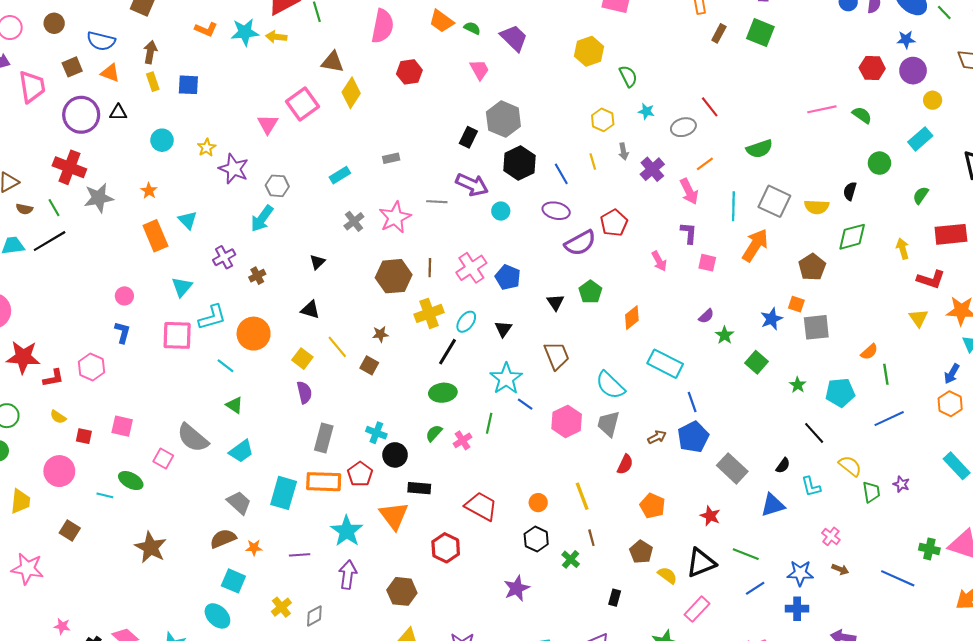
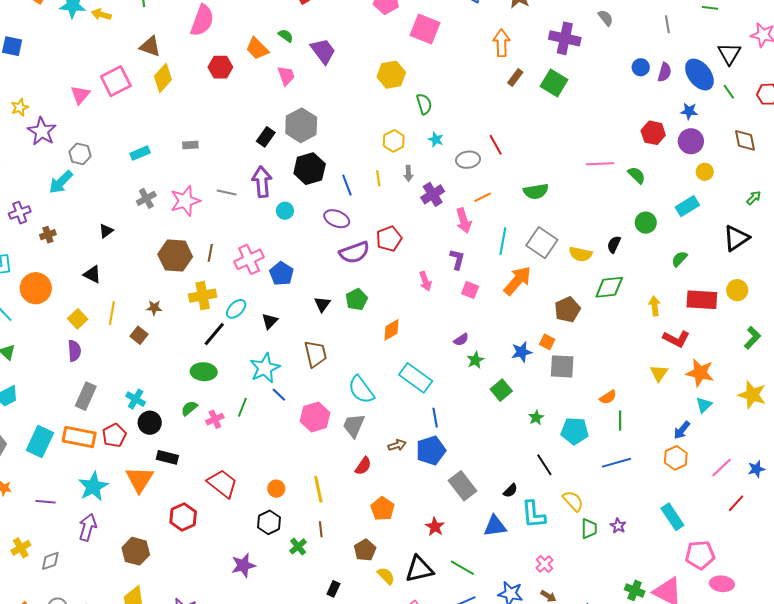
orange trapezoid: (442, 21) -> (257, 49), moved
purple arrow: (472, 185) -> (262, 182), turned -128
yellow line: (337, 347) -> (112, 313), turned 40
cyan L-shape: (811, 487) -> (533, 514), size x1.4

